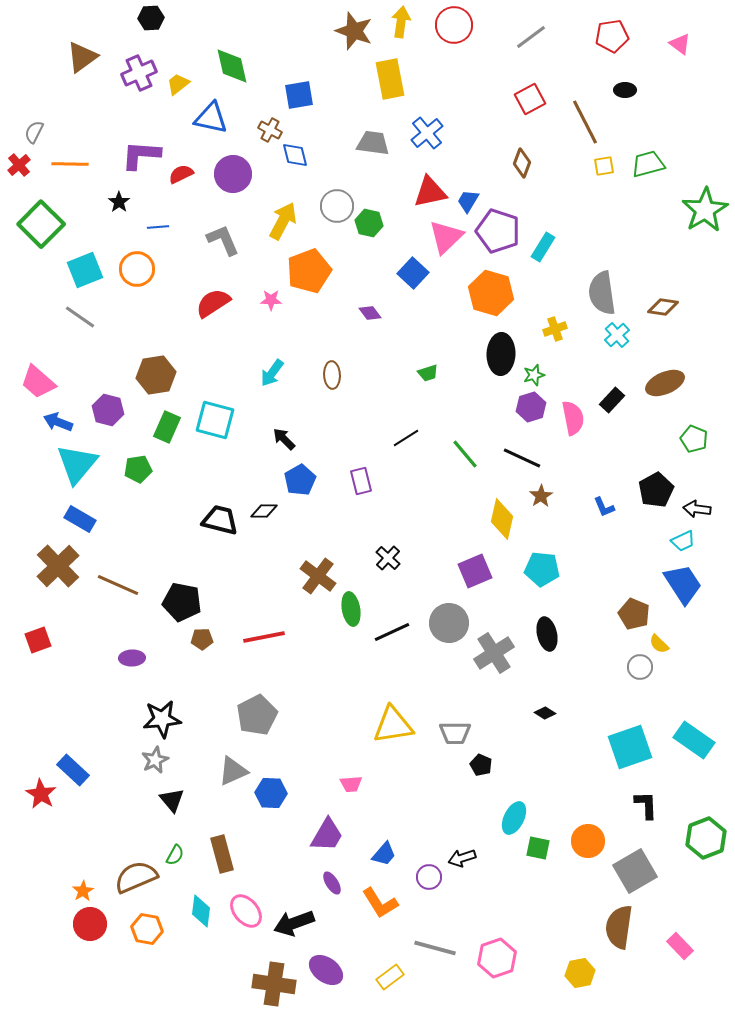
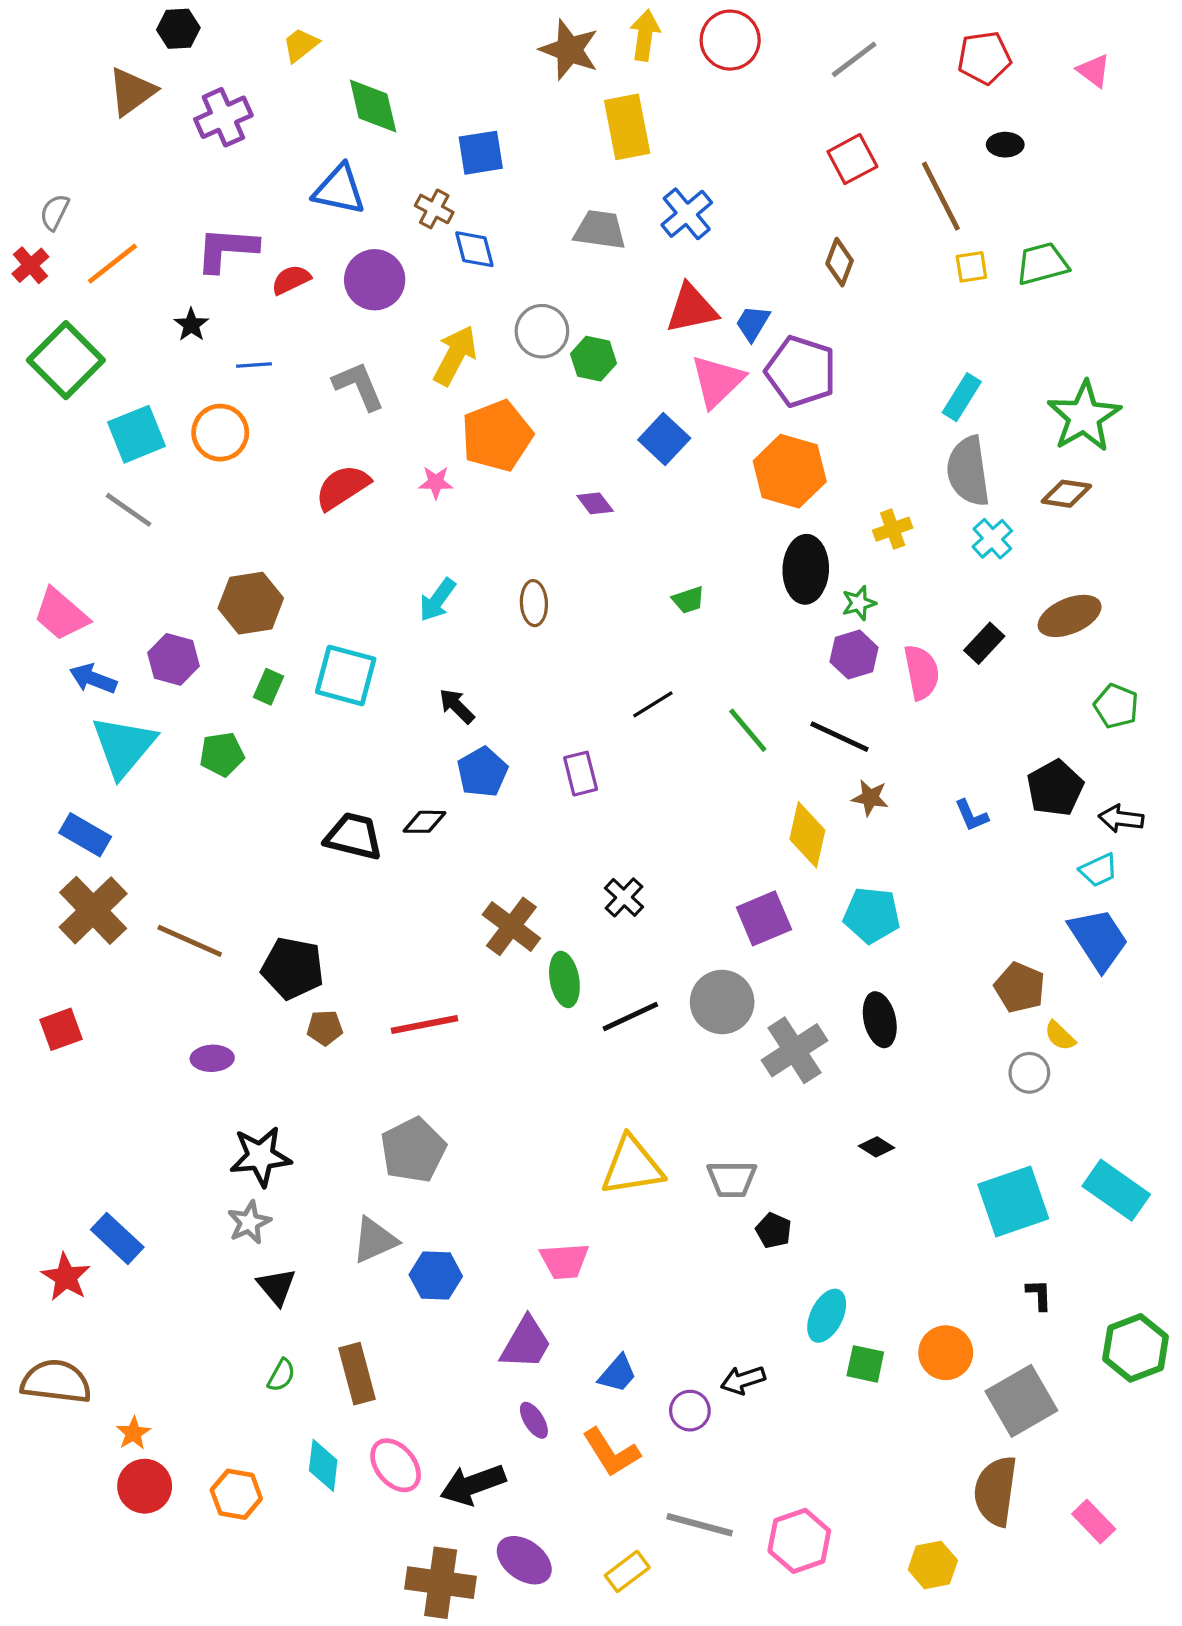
black hexagon: (151, 18) -> (178, 29), moved
yellow trapezoid: (178, 84) -> (301, 45), moved
orange line: (70, 164) -> (112, 264), turned -39
green star: (705, 210) -> (1084, 416), moved
cyan rectangle: (543, 247) -> (962, 397), moved
green rectangle: (167, 427) -> (268, 687), size x0.7
brown star: (541, 496) -> (870, 798), turned -30
blue rectangle: (80, 519) -> (85, 835), moved
pink trapezoid: (351, 784) -> (564, 1261), size x1.4
black L-shape: (646, 805) -> (1039, 1295), size x0.7
brown semicircle: (136, 877) -> (56, 1382), moved, turned 30

